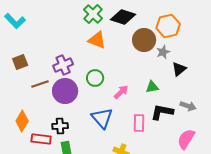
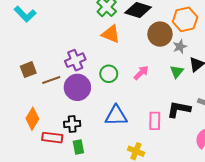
brown square: (20, 62) -> (28, 70), moved
green triangle: (152, 87) -> (177, 72), moved, turned -40
pink arrow: (121, 92) -> (141, 73), moved
blue triangle: (102, 118) -> (116, 116), turned -50

